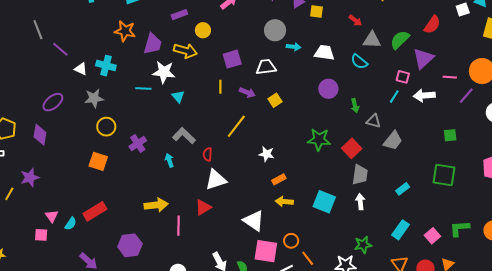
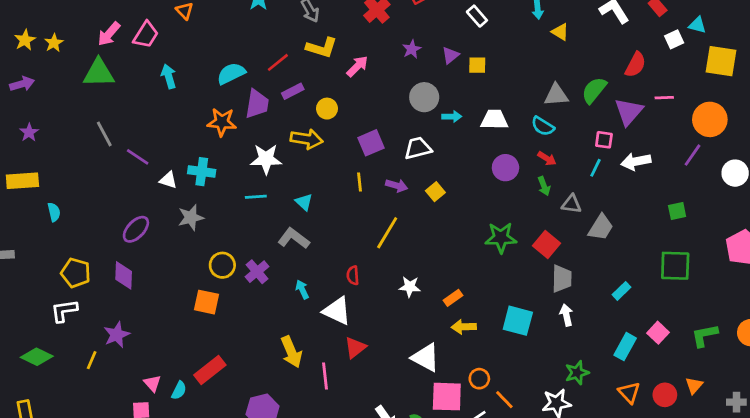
red arrow: (355, 20) -> (547, 158), moved
purple trapezoid: (153, 44) -> (257, 104), moved
white star: (164, 72) -> (266, 159), moved
pink line: (450, 77) -> (664, 98), moved
yellow circle: (106, 127) -> (222, 265), moved
gray L-shape: (184, 136) -> (294, 238), moved
white star: (267, 154) -> (410, 287), moved
white triangle: (216, 180) -> (337, 311), moved, turned 50
yellow arrow: (156, 205) -> (291, 352), turned 80
pink square: (432, 236) -> (658, 333), moved

